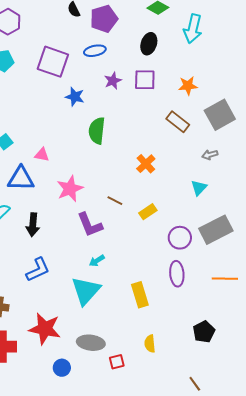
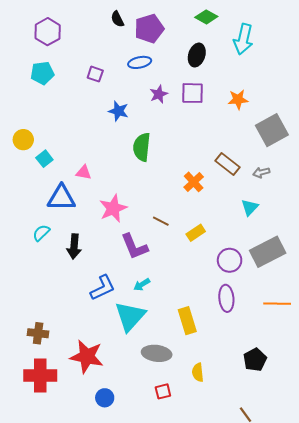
purple square: (53, 62) -> (95, 74), size x0.5
brown rectangle: (178, 122) -> (227, 164), moved
blue L-shape: (38, 270) -> (103, 288), moved
gray ellipse: (91, 343) -> (157, 353), moved

